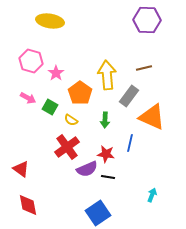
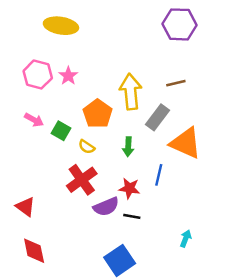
pink star: (56, 73) -> (68, 76), moved

